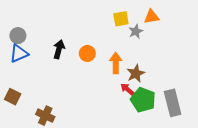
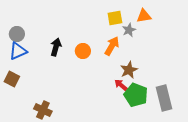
orange arrow: (116, 63) -> (112, 46), moved, turned 30
brown square: (13, 97) -> (12, 79), moved

